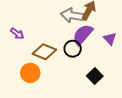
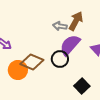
gray arrow: (73, 15) -> (60, 26), size x0.6
orange circle: (30, 73) -> (18, 70), moved

